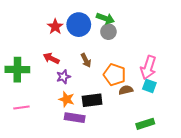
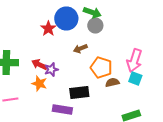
red star: (55, 27) -> (48, 28), moved
red arrow: (51, 58) -> (39, 64), moved
brown arrow: (86, 60) -> (80, 48), moved, turned 96
orange star: (66, 99) -> (39, 84), moved

